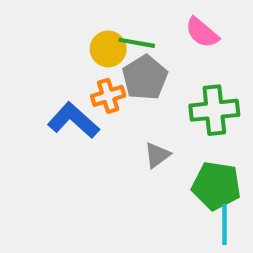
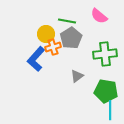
yellow circle: (108, 49) -> (46, 34), moved
blue L-shape: (73, 120) -> (36, 59), turned -90

